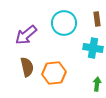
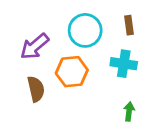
orange hexagon: (54, 73) -> (72, 72), moved

